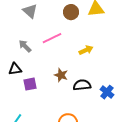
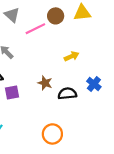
pink line: (52, 38) -> (35, 29), moved
blue cross: (107, 92) -> (94, 84), moved

